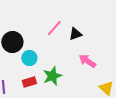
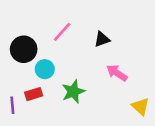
pink line: (54, 28) -> (62, 32), moved
red rectangle: (29, 82) -> (34, 94), moved

